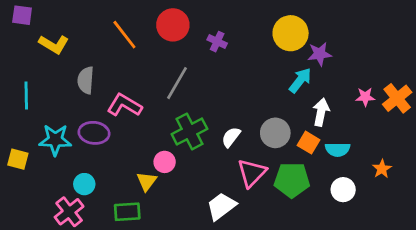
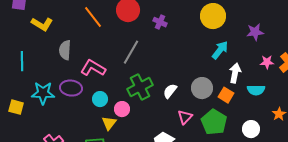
purple star: (320, 54) -> (255, 32), moved
cyan semicircle: (338, 149) -> (256, 90), moved
pink triangle: (252, 173) -> (185, 117), size x0.7
green pentagon: (292, 180) -> (214, 122), turned 30
cyan circle: (84, 184) -> (100, 99), moved

